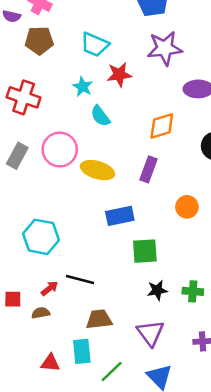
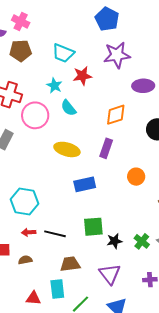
pink circle: (60, 150) -> (35, 115), moved
green square: (145, 251) -> (93, 227), moved
red arrow: (50, 288) -> (29, 232), moved, turned -144
green cross: (193, 291) -> (142, 241), turned 35

